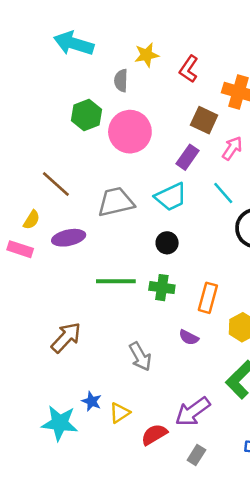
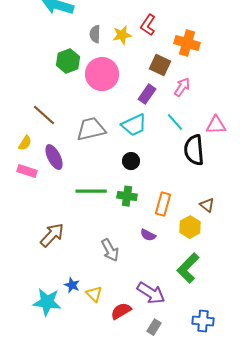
yellow star: (147, 55) -> (122, 35), moved
purple ellipse: (69, 238) -> (54, 157), turned 75
pink rectangle: (20, 249) -> (27, 171), moved
purple arrow: (193, 412) -> (151, 293), turned -112
yellow triangle: (120, 413) -> (94, 294), turned -42

